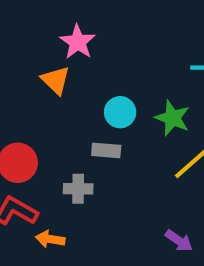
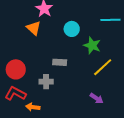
cyan circle: (120, 112) -> (72, 29), moved
purple arrow: (179, 241) -> (97, 98), moved

